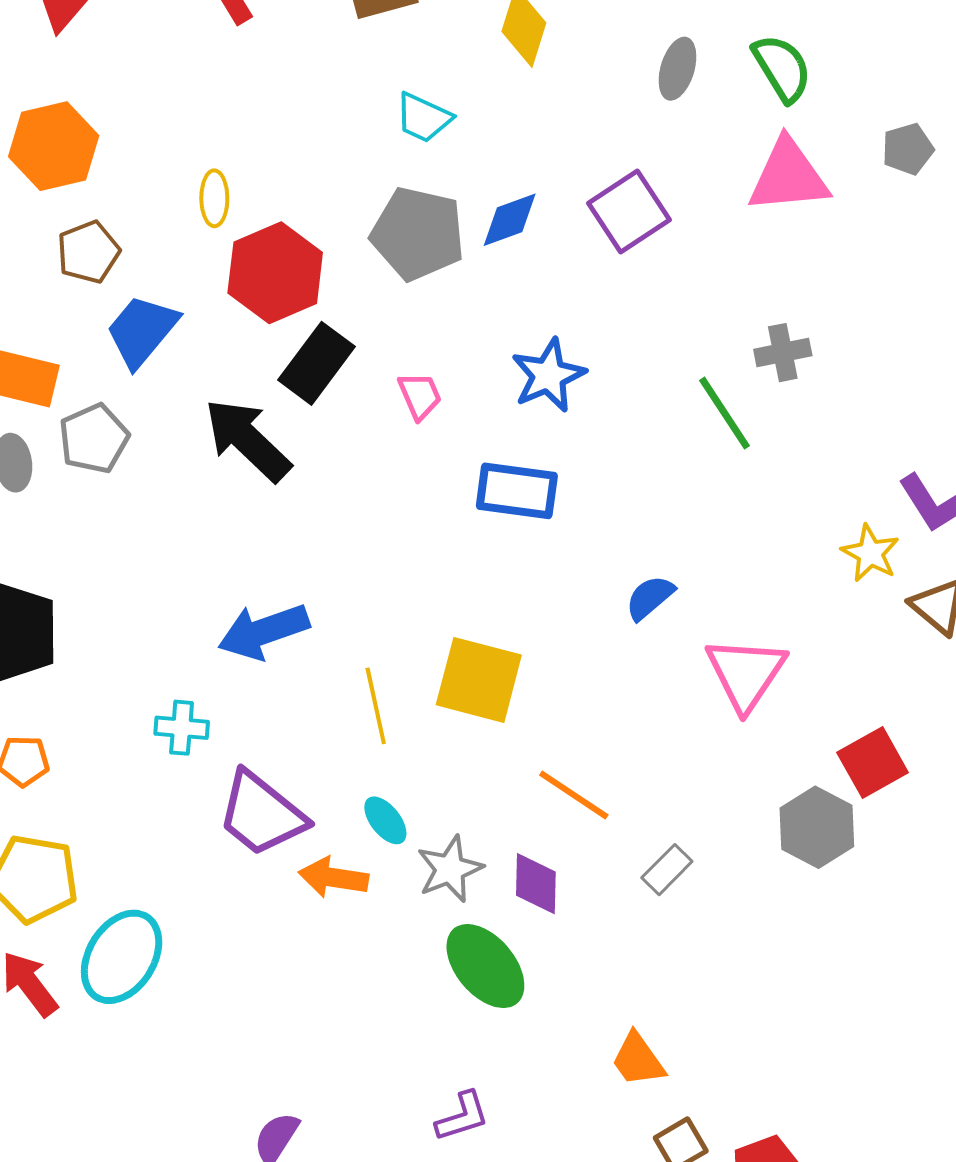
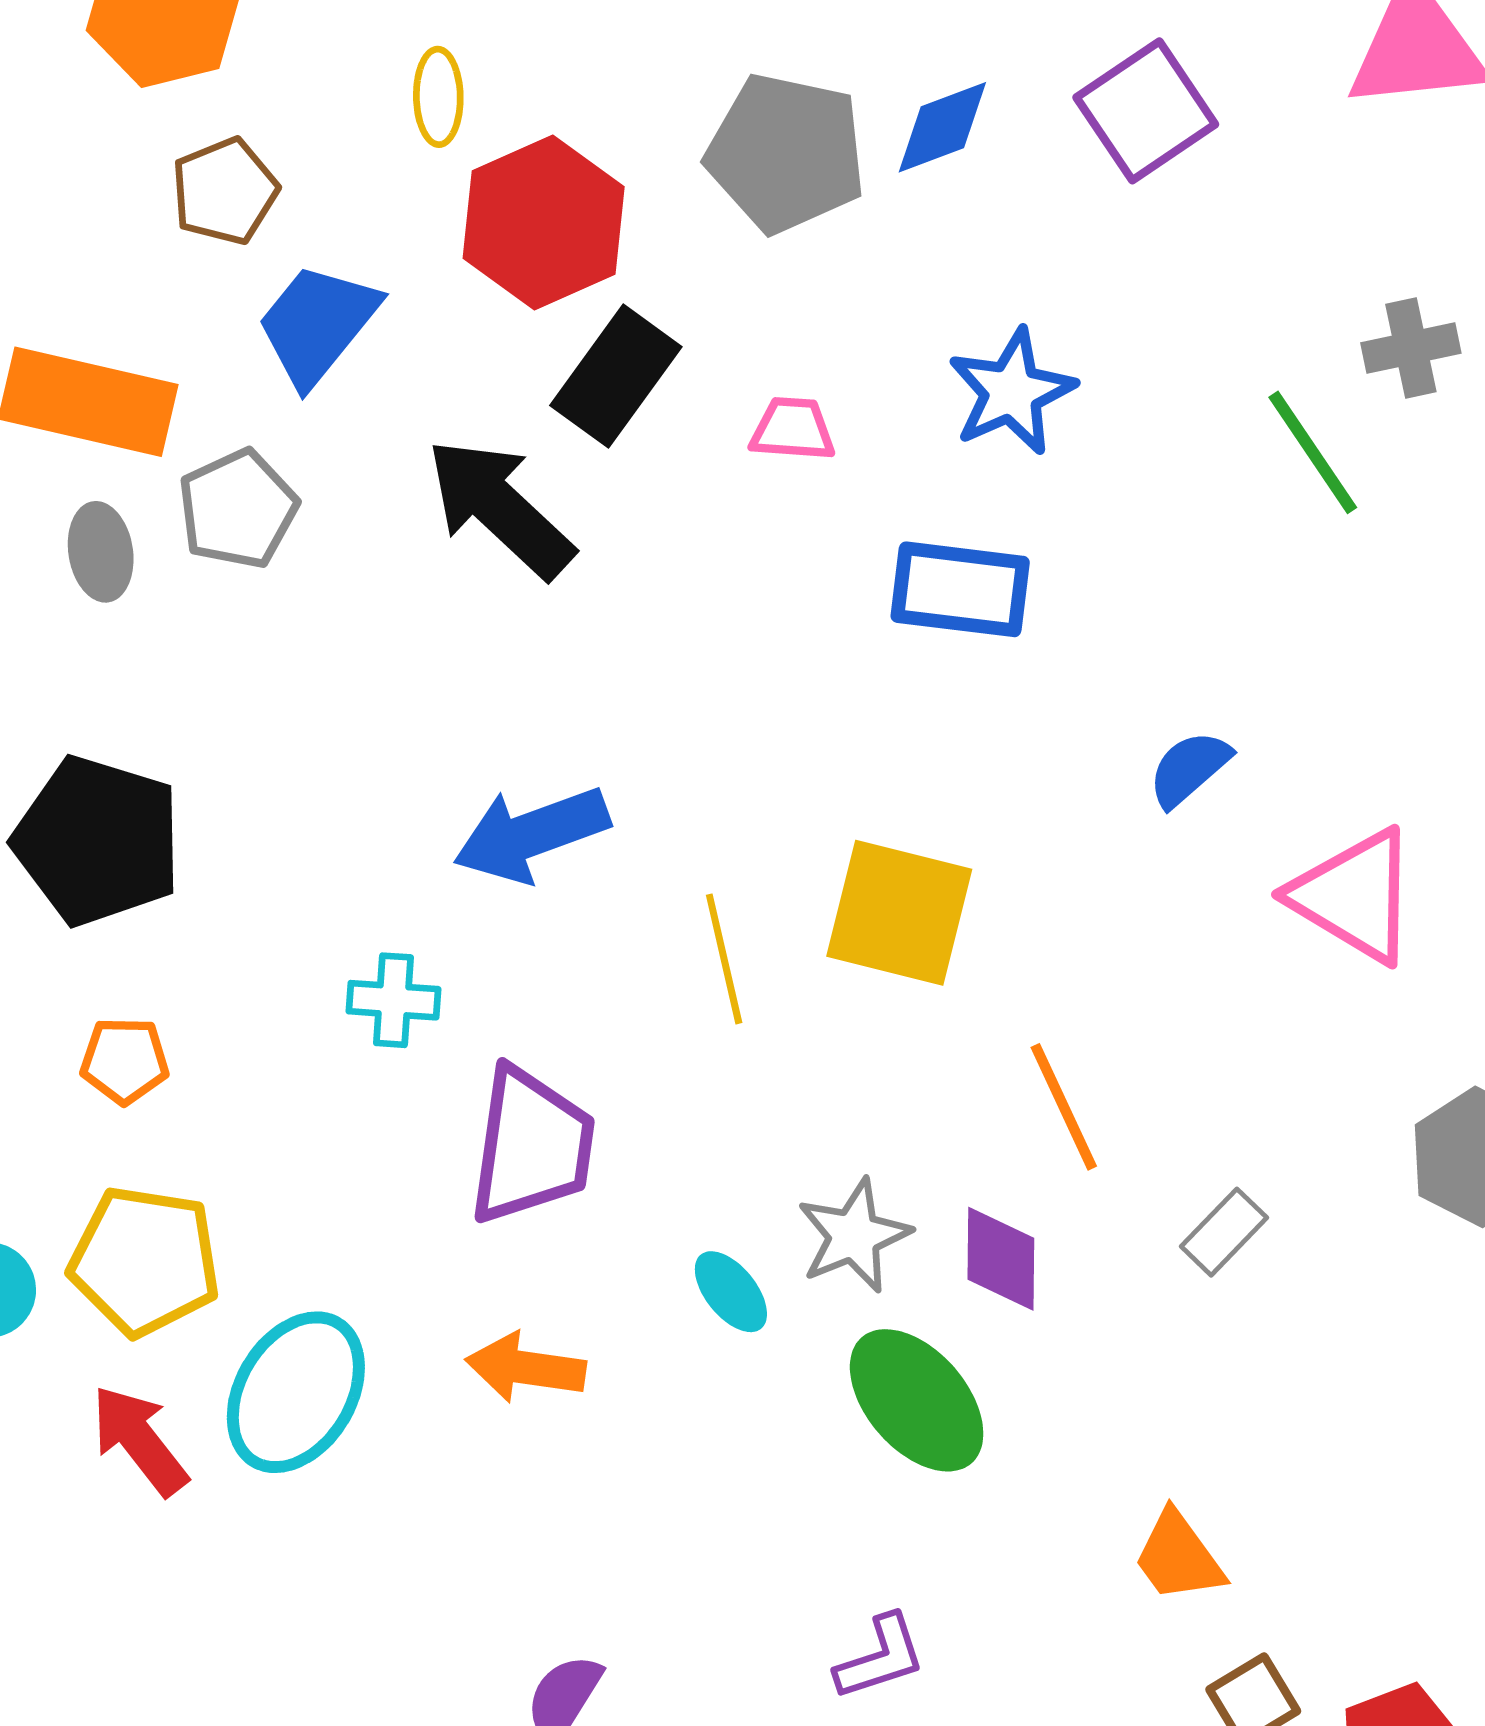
pink trapezoid: (420, 396) -> (793, 429), turned -62
pink triangle: (746, 673) -> (1354, 896), turned -32
orange line: (574, 795) -> (1064, 1107), turned 32
purple trapezoid: (261, 814) -> (531, 1146), turned -120
cyan ellipse: (385, 820) -> (731, 1292), moved
orange arrow: (333, 878) -> (526, 1368), moved

